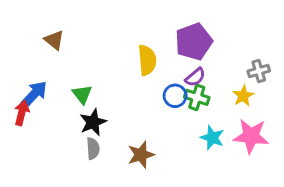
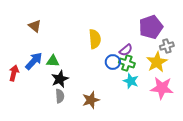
purple pentagon: (194, 42) -> (151, 27), moved
blue arrow: (34, 94) -> (34, 61), moved
green triangle: (82, 94) -> (53, 61), turned -48
yellow star: (243, 96) -> (157, 62), size x1.5
cyan star: (212, 138) -> (131, 81), moved

